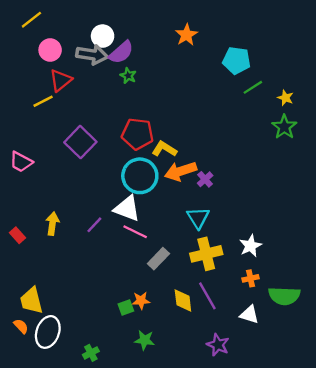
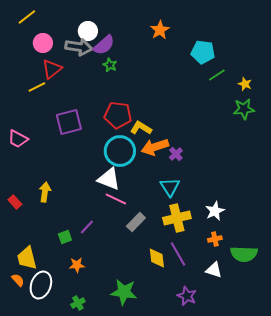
green star: (284, 127) -> (244, 109), turned 30
purple square: (80, 142) -> (69, 122), turned 32
purple line: (94, 225) -> (87, 227), moved
orange star: (141, 301) -> (77, 265), moved
green square: (126, 308) -> (65, 237), moved
green star: (144, 340) -> (124, 292), size x1.5

